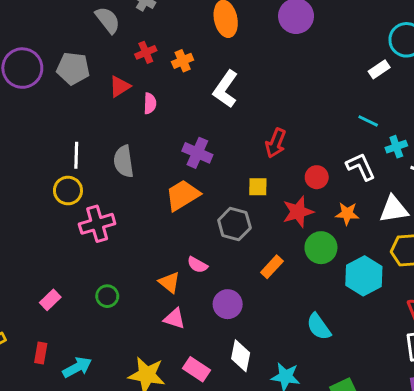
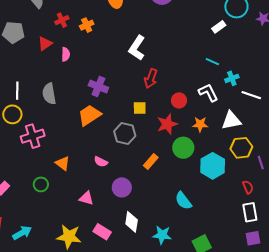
white L-shape: (225, 89) -> (137, 48), moved
orange triangle: (169, 282) -> (63, 163), moved

